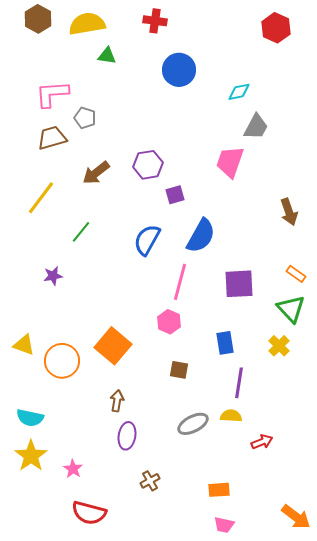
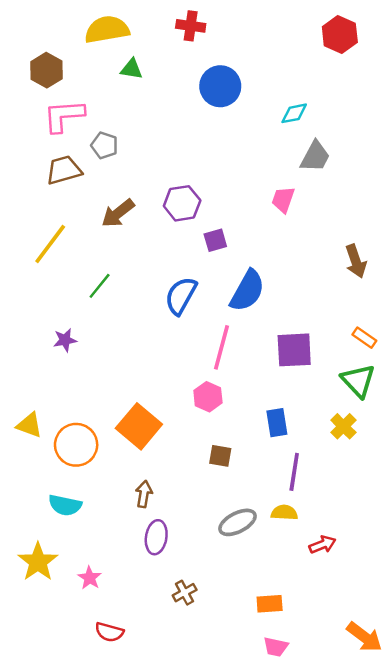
brown hexagon: (38, 19) -> (47, 70), moved
pink trapezoid: (230, 162) -> (283, 200), size x0.7
cyan semicircle: (30, 418) -> (65, 505), moved
red semicircle: (89, 513) -> (109, 632), size x0.7

